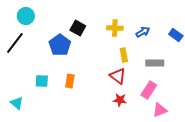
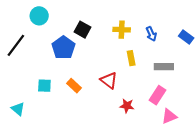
cyan circle: (26, 16) -> (39, 16), moved
blue arrow: (143, 32) -> (151, 34), turned 96
red triangle: (118, 76) -> (109, 80), moved
orange rectangle: (70, 81) -> (74, 86), turned -56

